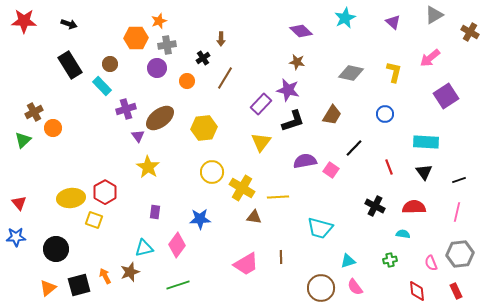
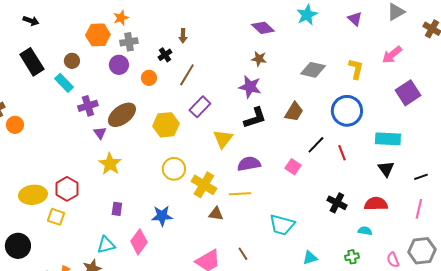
purple rectangle: (261, 104) -> (200, 107), moved
blue circle: (385, 114) -> (347, 111), size x1.8
purple semicircle: (305, 161) -> (249, 164), moved
red line: (389, 167) -> (342, 153), moved
brown line: (281, 257) -> (243, 254), turned -32

